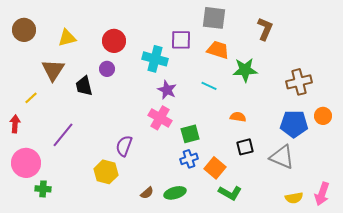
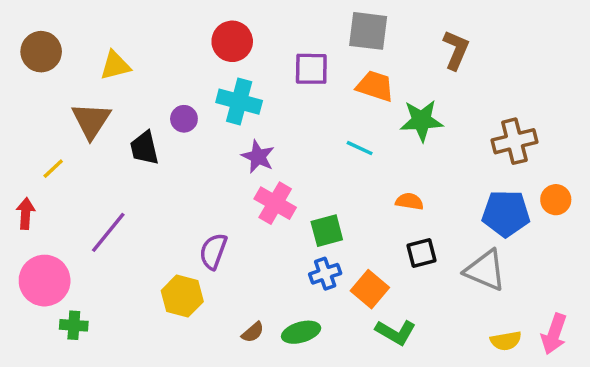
red circle: (114, 41) -> (232, 41), moved
cyan cross: (155, 59) -> (239, 102), moved
purple star: (167, 90) -> (258, 157), moved

